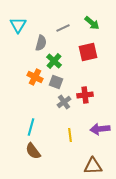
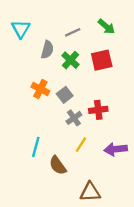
green cross: (54, 61) -> (70, 60), moved
gray square: (56, 82) -> (65, 95), turned 32
yellow line: (70, 135) -> (81, 145), moved, turned 40
brown semicircle: (33, 151) -> (58, 165), moved
brown triangle: (93, 166) -> (90, 192), moved

